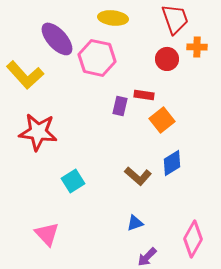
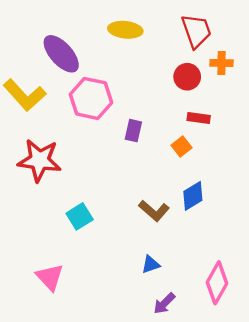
pink hexagon: (97, 58) -> (91, 98), moved
red rectangle: (144, 95) -> (199, 118), moved
orange square: (162, 120) -> (181, 147), size x0.7

